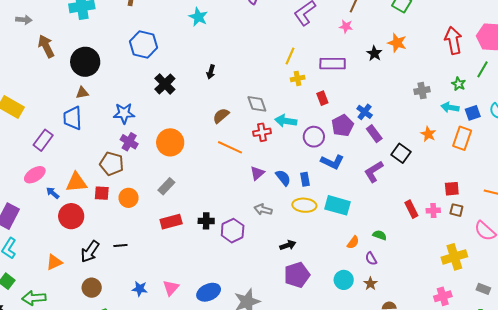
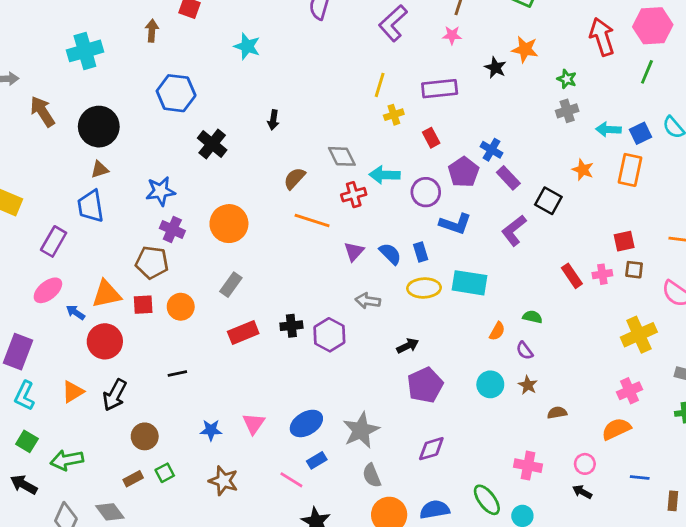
green star: (459, 84) -> (567, 79), moved
black arrow: (90, 251) -> (115, 395), moved
orange triangle: (54, 262) -> (73, 392), moved

